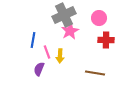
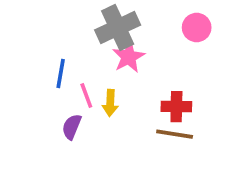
pink circle: (99, 18) -> (197, 28), moved
red cross: (106, 40) -> (176, 107), moved

